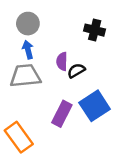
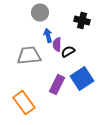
gray circle: (28, 24) -> (40, 13), moved
blue arrow: (28, 50) -> (48, 36), moved

